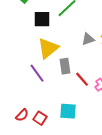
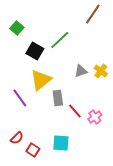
black square: (42, 19) -> (35, 51), turned 30
purple line: (37, 73) -> (20, 98), moved
red semicircle: (22, 115) -> (17, 138), moved

